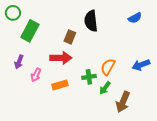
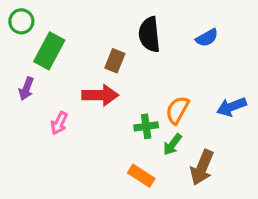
blue semicircle: (135, 18) -> (207, 38), moved
purple arrow: (19, 62) -> (26, 89), moved
orange rectangle: (60, 85) -> (141, 176), moved, turned 49

